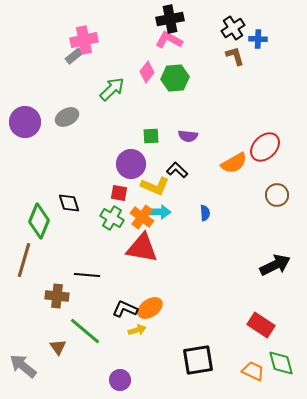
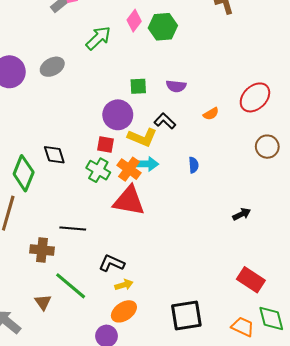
orange semicircle: (234, 163) -> (211, 114), moved, size x0.6
black arrow: (275, 265) -> (242, 214), moved, size x0.6
orange ellipse: (150, 308) -> (124, 311), moved

